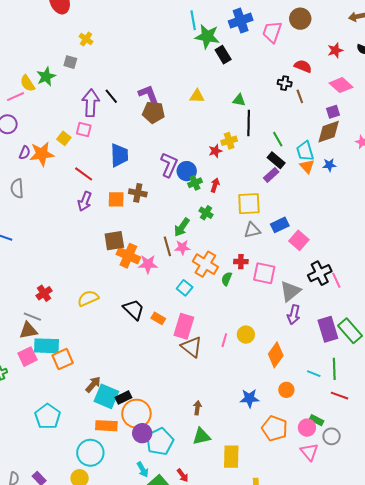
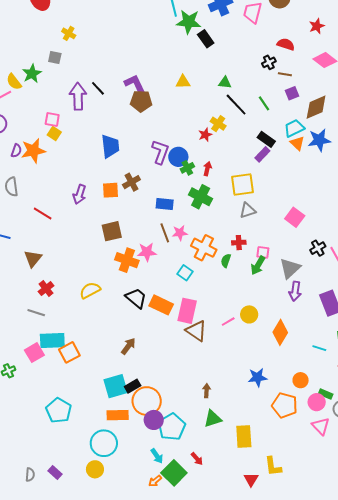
black cross: (285, 83) -> (269, 62), turned -32
brown line: (300, 96) -> (285, 74), turned -56
purple square: (333, 112) -> (292, 93), moved
black line: (249, 123) -> (236, 105), turned -40
pink square: (84, 130) -> (52, 120), moved
green line: (278, 139) -> (264, 103), moved
yellow cross: (229, 141) -> (218, 124), turned -35
cyan trapezoid: (305, 151) -> (294, 128), turned 85
blue star: (329, 165) -> (319, 140), size x1.6
red line: (84, 174) -> (43, 214), moved
brown cross: (138, 193) -> (131, 182), turned -36
green cross: (206, 213) -> (201, 197), size x1.6
blue rectangle: (280, 225) -> (165, 204), moved, turned 36
green arrow: (182, 227) -> (258, 265), moved
orange cross: (128, 256) -> (127, 260), moved
pink square: (264, 273) -> (263, 252), size x0.6
black cross: (320, 273) -> (318, 248), size x0.7
orange rectangle: (158, 318) -> (161, 305), size x1.6
brown triangle: (28, 330) -> (33, 259), moved, turned -36
pink line: (224, 340) -> (228, 322), turned 48
brown arrow: (93, 384) -> (128, 346), moved
orange circle: (286, 390) -> (301, 380), moved
cyan square: (106, 396) -> (116, 386), turned -35

